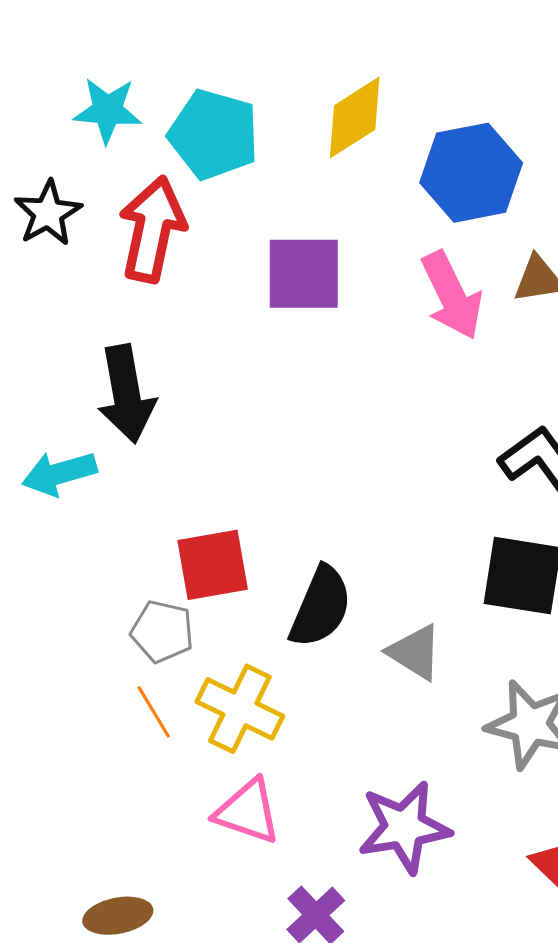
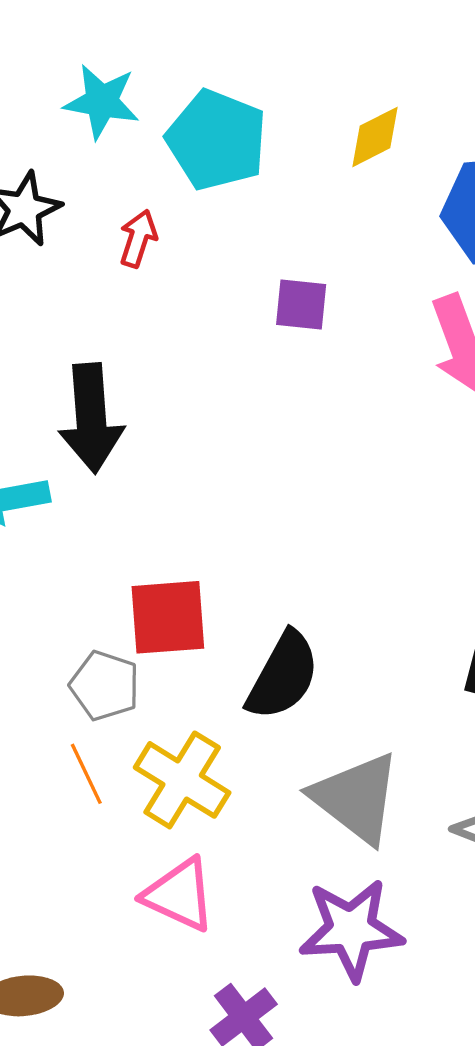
yellow diamond: (355, 118) -> (375, 137), size x0.7
red arrow: (152, 229) -> (138, 238), size x0.5
purple square: (304, 274) -> (301, 305), size x0.6
gray triangle: (415, 652) -> (356, 798), moved, size x1.5

